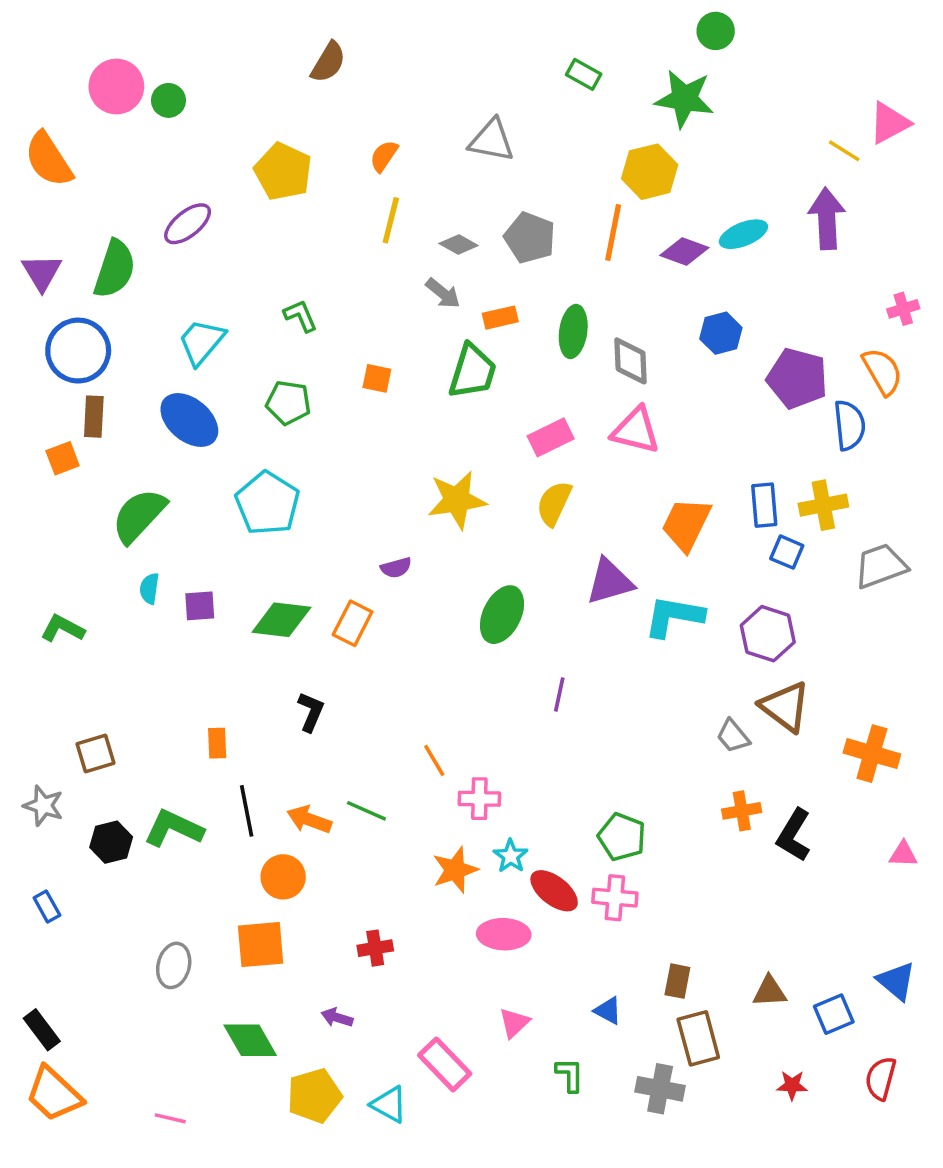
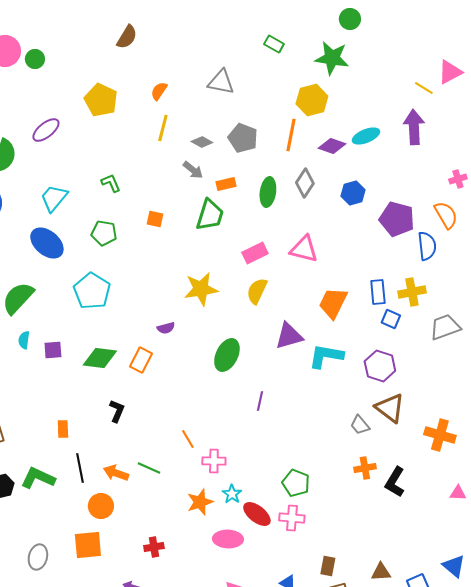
gray diamond: (631, 361) -> (305, 183), moved, turned 36

